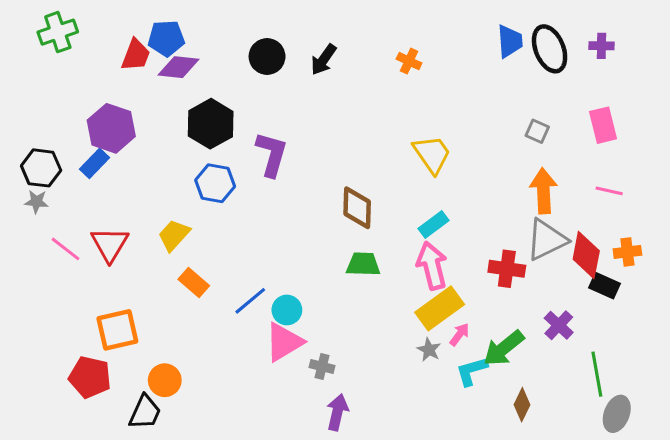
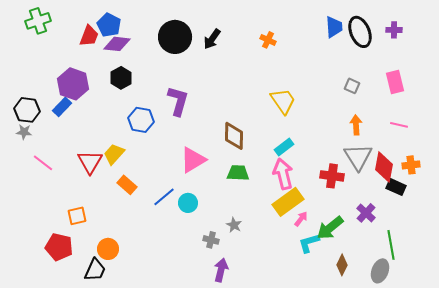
blue pentagon: (166, 38) -> (109, 25), turned 30
black circle: (267, 57) -> (175, 37), size x1.4
black hexagon: (211, 124) -> (121, 78), moved, size x0.7
orange arrow: (543, 191) -> (356, 125), size x0.7
gray triangle: (546, 240) -> (358, 157), turned -36
red triangle: (110, 244) -> (90, 162), moved
orange square: (117, 330) -> (77, 216), size x0.7
pink triangle: (284, 342) -> (193, 160), moved
gray star: (429, 350) -> (234, 225), moved
gray ellipse: (617, 414) -> (380, 271), moved

